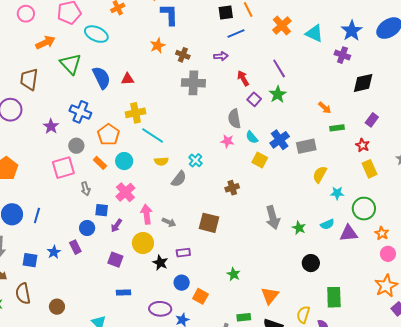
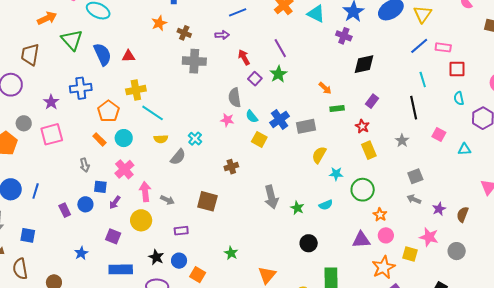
blue cross: (80, 112) -> (81, 88), turned -30
gray circle: (76, 146) -> (24, 123), moved
pink square: (63, 168) -> (52, 134), moved
purple triangle: (349, 233) -> (361, 240), moved
purple rectangle: (75, 247) -> (65, 210), moved
blue star: (54, 252) -> (81, 253), moved
black star: (160, 263) -> (156, 257), moved
blue rectangle: (123, 292) -> (121, 269), size x1.6

